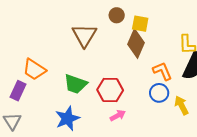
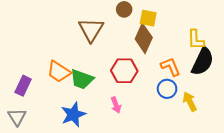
orange trapezoid: (34, 69) -> (59, 72), moved
red hexagon: (110, 90) -> (124, 71), moved
pink arrow: (118, 116) -> (116, 105), moved, turned 98

